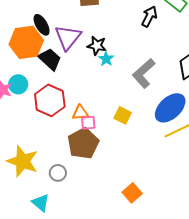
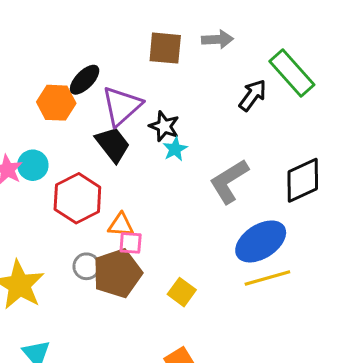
black ellipse: (42, 25) -> (85, 80), turned 65
orange hexagon: (26, 42) -> (56, 103), size x0.7
black trapezoid: (50, 59) -> (113, 144), moved
yellow square: (123, 115) -> (182, 292), moved
gray circle: (58, 173) -> (87, 266), moved

